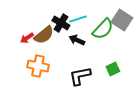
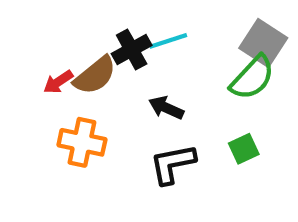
black cross: (61, 23) -> (132, 50), turned 30
green semicircle: (103, 29) -> (252, 78), moved
black arrow: (77, 40) -> (166, 108), moved

